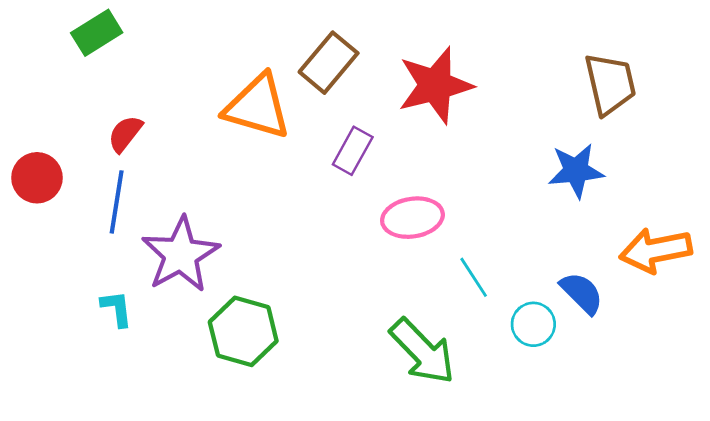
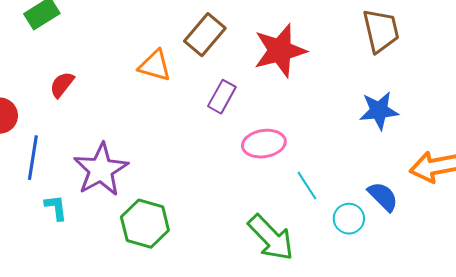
brown trapezoid: (610, 84) -> (381, 31), moved
orange triangle: (257, 107) -> (155, 66), size x0.7
blue line: (117, 202) -> (33, 158), moved

